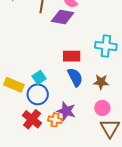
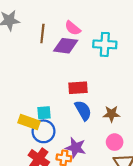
cyan cross: (106, 46) -> (105, 44), moved
cyan square: (39, 77) -> (44, 113), turned 32
yellow rectangle: (14, 85) -> (29, 122), moved

